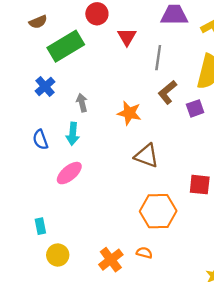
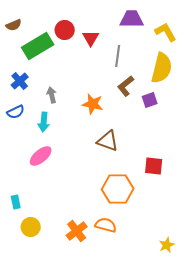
red circle: (97, 14) -> (65, 30), moved
blue semicircle: (40, 140) -> (16, 112), moved, turned -96
orange semicircle: (144, 253) -> (106, 225), size x1.5

